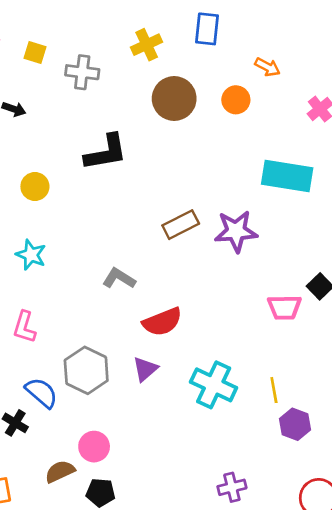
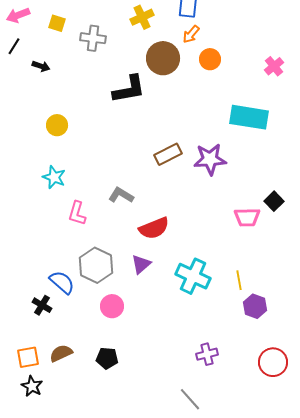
orange arrow: (267, 67) -> (191, 34), moved, turned 102
black L-shape: (106, 152) -> (129, 89), moved
pink L-shape: (24, 327) -> (77, 213), moved
pink circle: (94, 447) -> (112, 306), moved
brown semicircle: (60, 472) -> (61, 353), moved

